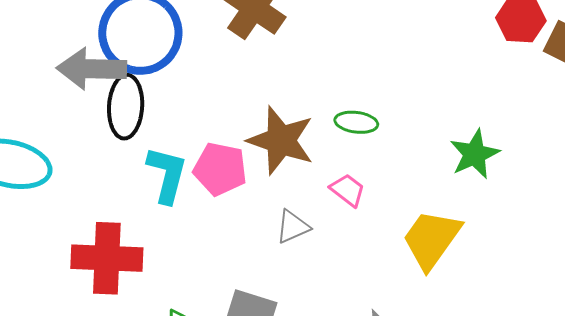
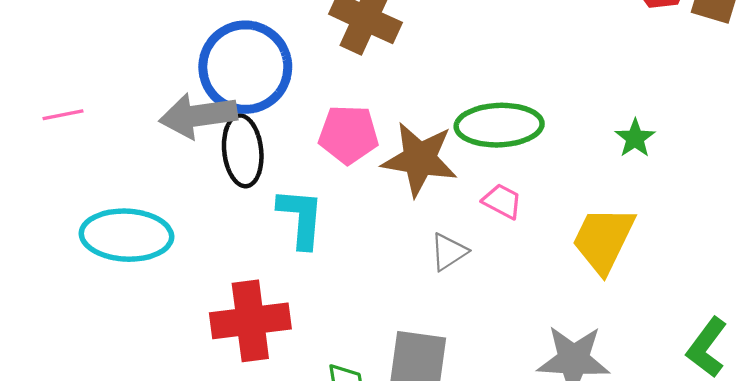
green ellipse: (356, 122) -> (499, 125), size x1.8
green star: (475, 154) -> (635, 138), size x0.7
pink pentagon: (220, 169) -> (348, 134), moved

